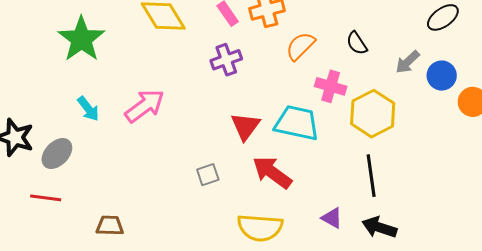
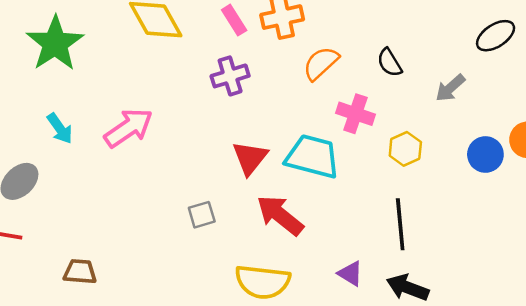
blue circle: (442, 76) -> (485, 154), moved
yellow hexagon: (373, 114) -> (405, 149), size x0.6

